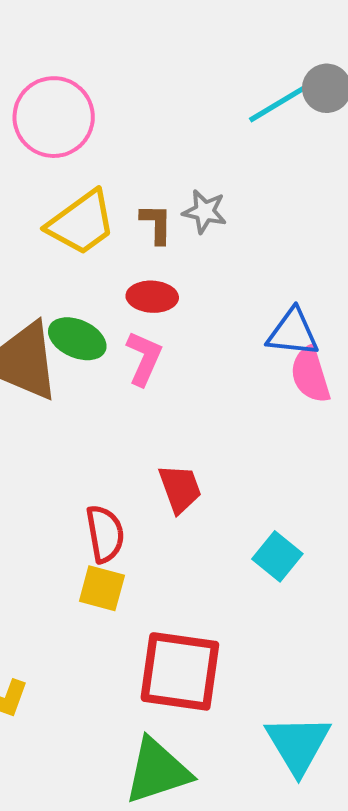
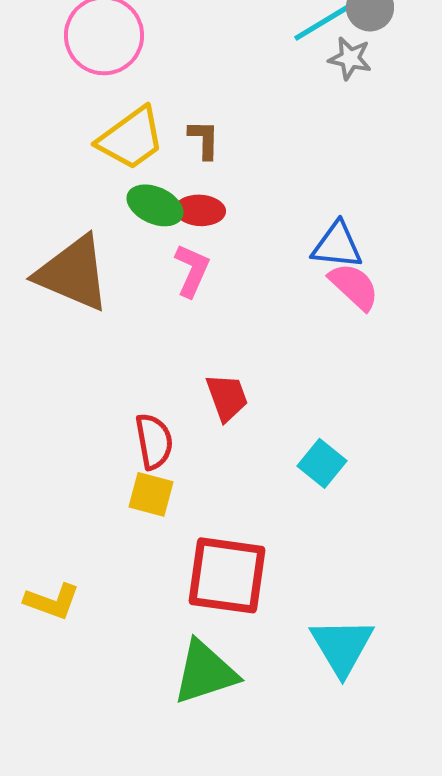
gray star: (205, 211) -> (350, 58), moved
green ellipse: (77, 339) -> (155, 205), moved
pink semicircle: (310, 375) -> (354, 286), turned 150

